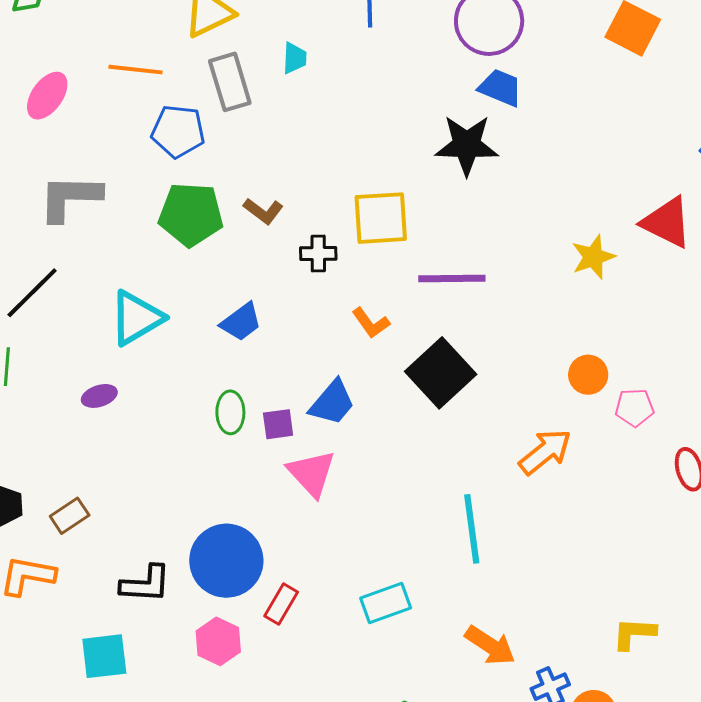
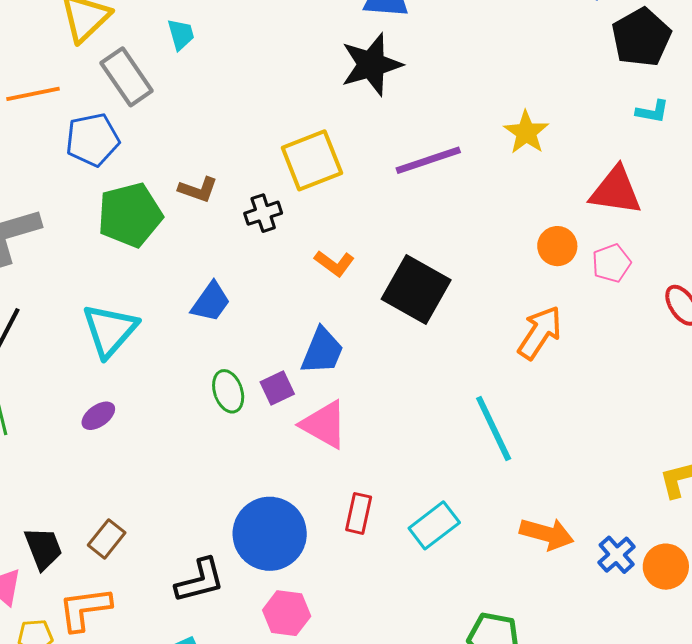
red triangle: (667, 222) -> (616, 191), moved
purple line: (452, 278) -> (428, 160), moved
red rectangle: (281, 604) -> (359, 513), moved

